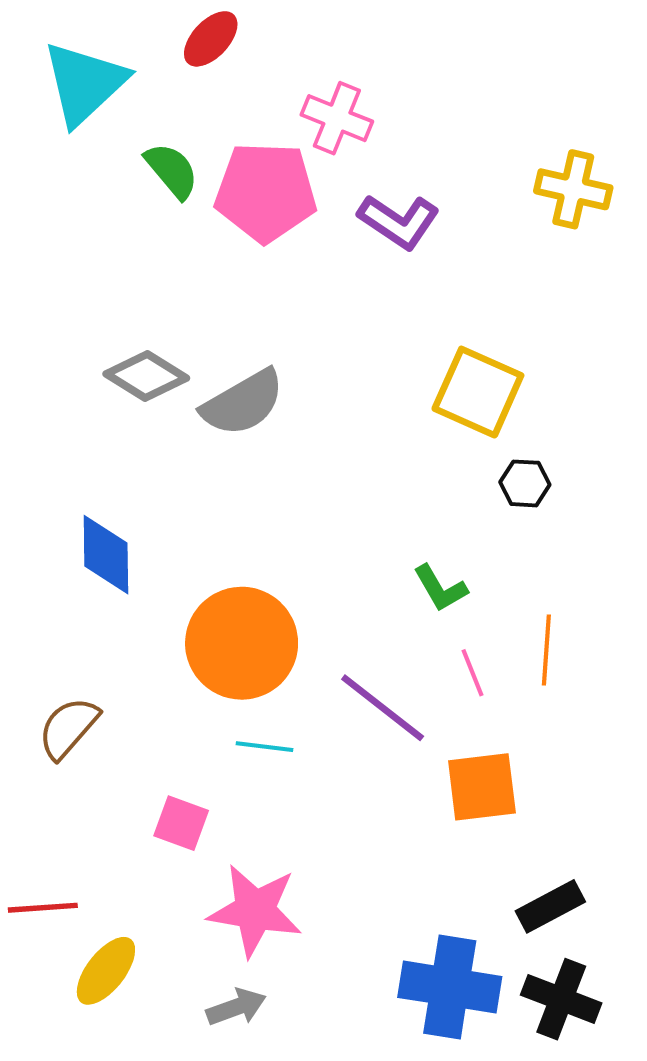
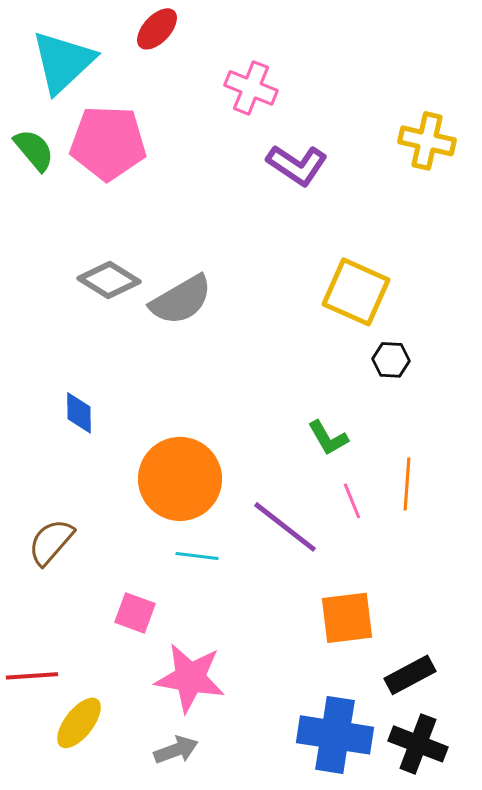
green semicircle: (172, 171) -> (34, 150), moved
pink pentagon: (266, 192) -> (108, 143), moved
blue diamond: (106, 555) -> (79, 413), size x0.7
orange square: (482, 787) -> (347, 618), moved

